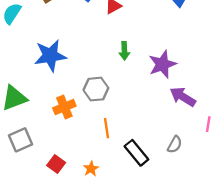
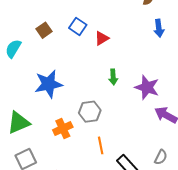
purple star: (162, 64) -> (147, 87), turned -30

